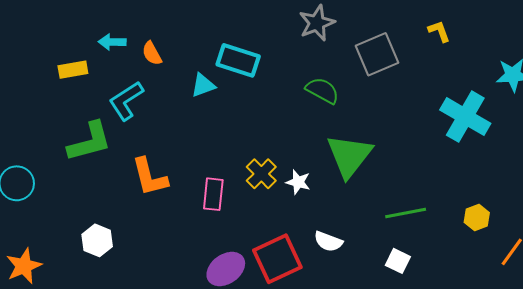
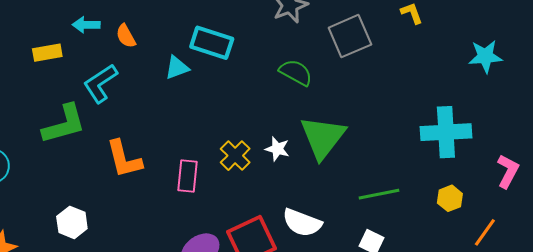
cyan cross: (465, 117) -> (446, 132), moved, turned -33
white star: (298, 182) -> (277, 149), moved
white semicircle: (328, 241) -> (302, 223), size x1.4

